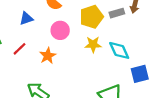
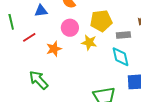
gray rectangle: (117, 13) -> (123, 35), moved
yellow star: (93, 44) -> (89, 42), moved

